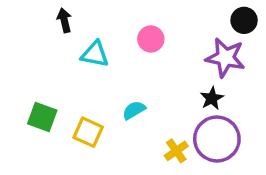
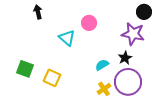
cyan triangle: (95, 54) -> (67, 38), moved, turned 30
cyan semicircle: (134, 110) -> (102, 65), moved

